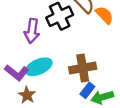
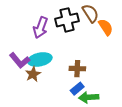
brown cross: (83, 68) -> (77, 69), size x0.7
brown star: (27, 95) -> (33, 74), moved

